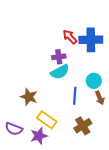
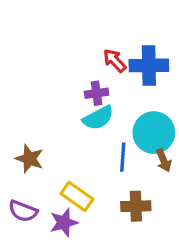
cyan circle: (94, 81) -> (154, 133), size x1.6
brown star: (29, 97) -> (29, 159), moved
brown cross: (83, 126) -> (136, 206), turned 30

